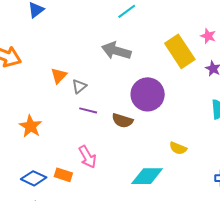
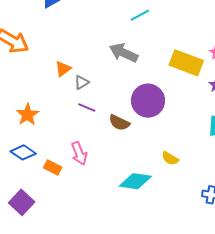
yellow rectangle: (180, 51) -> (186, 63), turned -44
blue diamond: (34, 178) -> (23, 152), moved

